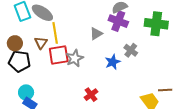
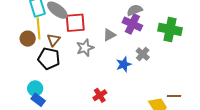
yellow line: (55, 33) -> (39, 28), moved
red square: (59, 55) -> (75, 23), moved
gray star: (75, 58) -> (85, 48), moved
black pentagon: (20, 61) -> (49, 59), moved

